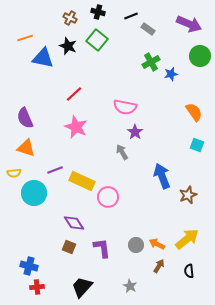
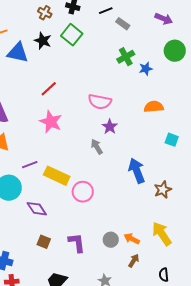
purple arrow: (189, 24) -> (164, 19), size x0.7
orange semicircle: (194, 112) -> (154, 107), moved, turned -60
purple diamond: (74, 223) -> (37, 209), moved
yellow arrow: (187, 239) -> (162, 234), turned -85
black semicircle: (189, 271) -> (164, 275), moved

